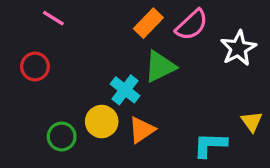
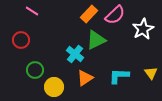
yellow circle: (102, 122) -> (54, 87), moved
green circle: (62, 137) -> (35, 70), moved
cyan L-shape: (210, 145) -> (119, 76), moved

